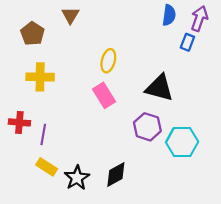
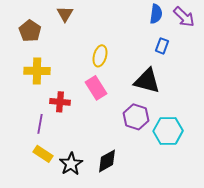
purple arrow: (199, 18) -> (184, 17), turned 115
blue rectangle: (187, 42) -> (162, 46), moved
red cross: (19, 122) -> (60, 102), moved

